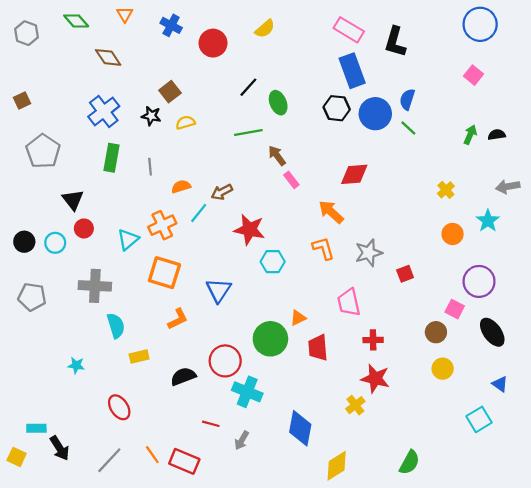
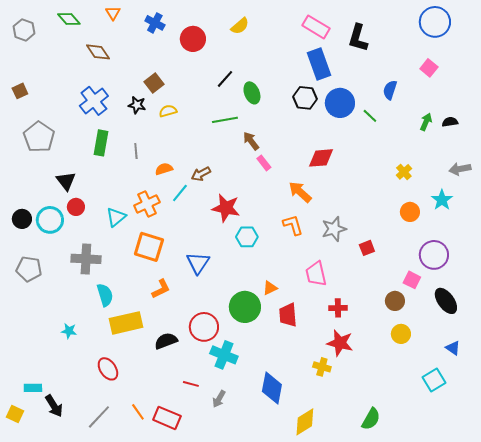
blue semicircle: (407, 99) -> (390, 90), moved
cyan circle: (55, 243) -> (50, 220), size x1.4
yellow rectangle: (139, 357) -> (126, 323), size x1.8
yellow cross: (355, 405) -> (322, 367), turned -36

